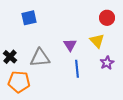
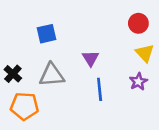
blue square: (29, 18) -> (46, 34), moved
yellow triangle: (97, 41) -> (145, 53), moved

